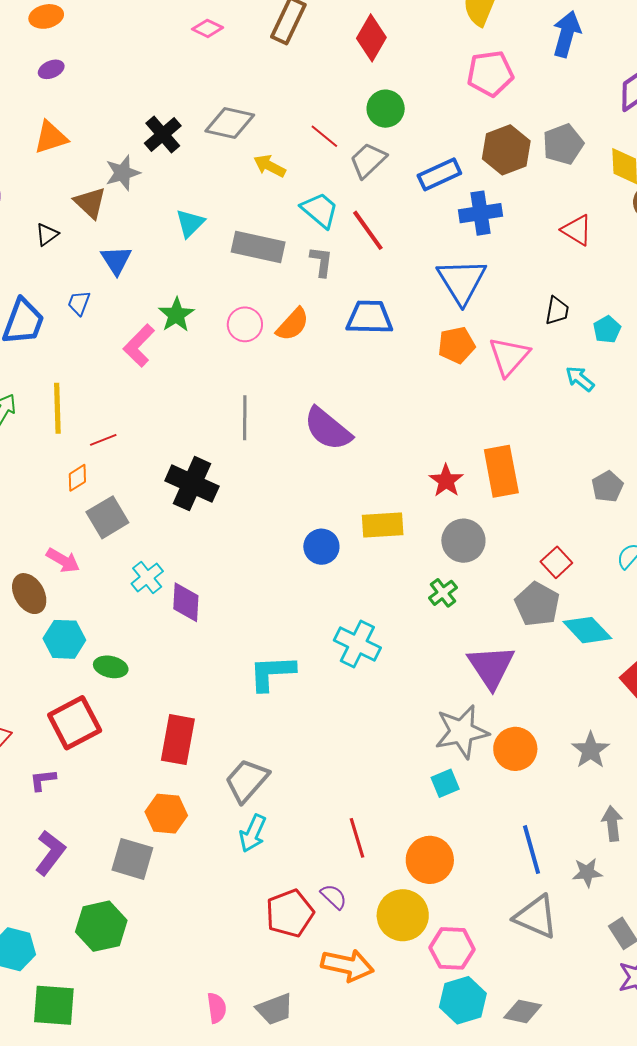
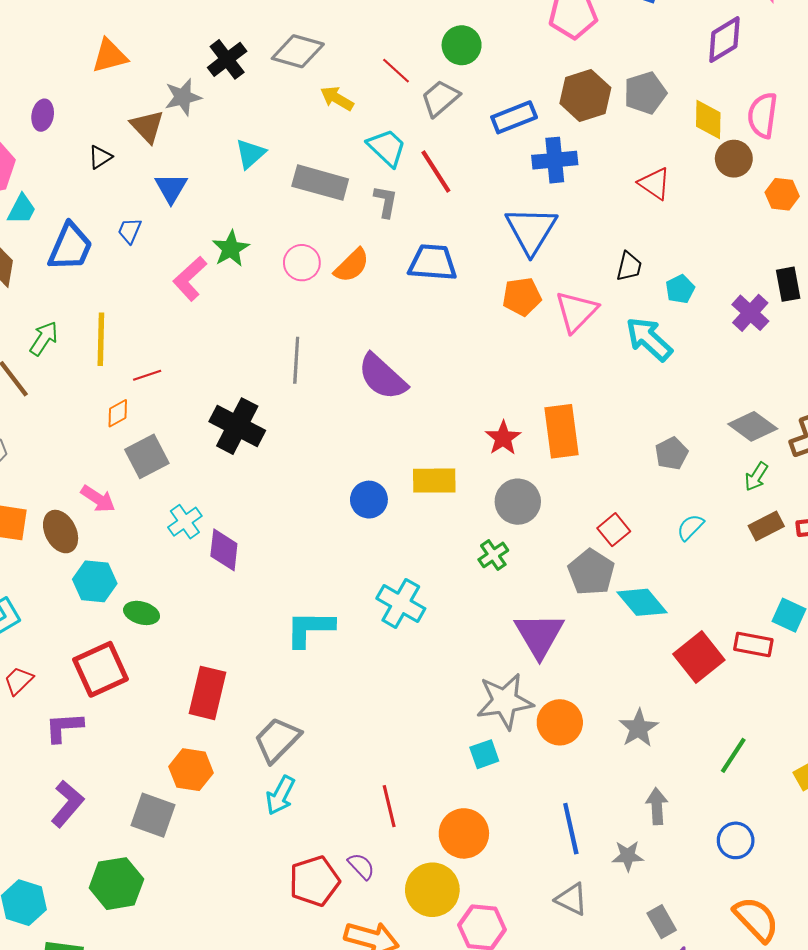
cyan arrow: (580, 379) -> (649, 339), size x1.6
purple L-shape: (43, 780) -> (64, 727), size x1.4
gray triangle: (536, 917) -> (572, 899), size x0.7

